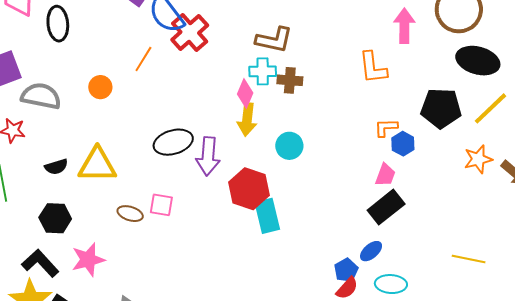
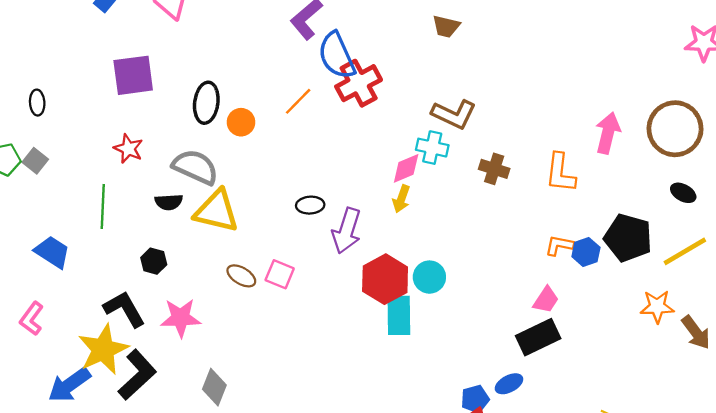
black ellipse: (58, 24) -> (206, 103), moved
black ellipse: (478, 61) -> (683, 193), size x0.5
brown cross: (290, 80) -> (494, 169), moved
pink diamond: (245, 94) -> (406, 168), turned 32
gray semicircle: (41, 96) -> (195, 167), moved
yellow arrow: (247, 119) -> (401, 199), size x0.7
black ellipse: (173, 142) -> (310, 205), size x0.6
blue hexagon: (403, 144) -> (586, 252), moved
cyan circle: (289, 146) -> (429, 277), moved
black hexagon: (55, 218) -> (154, 261), size x0.7

